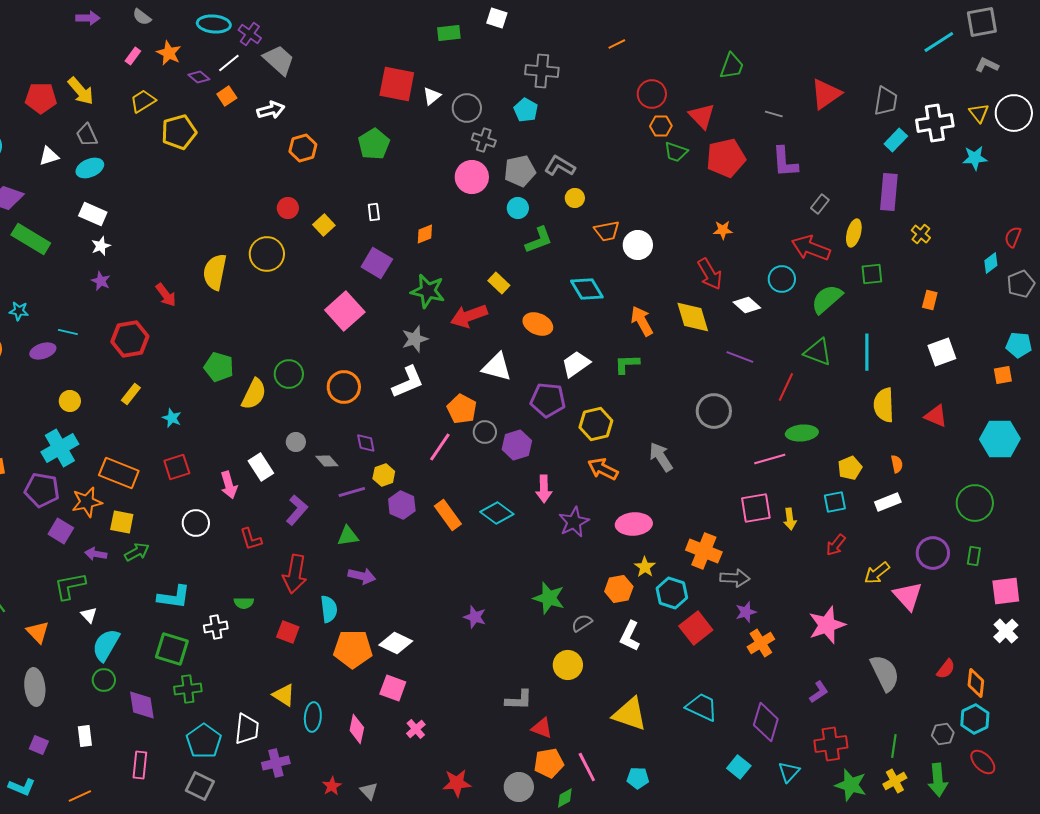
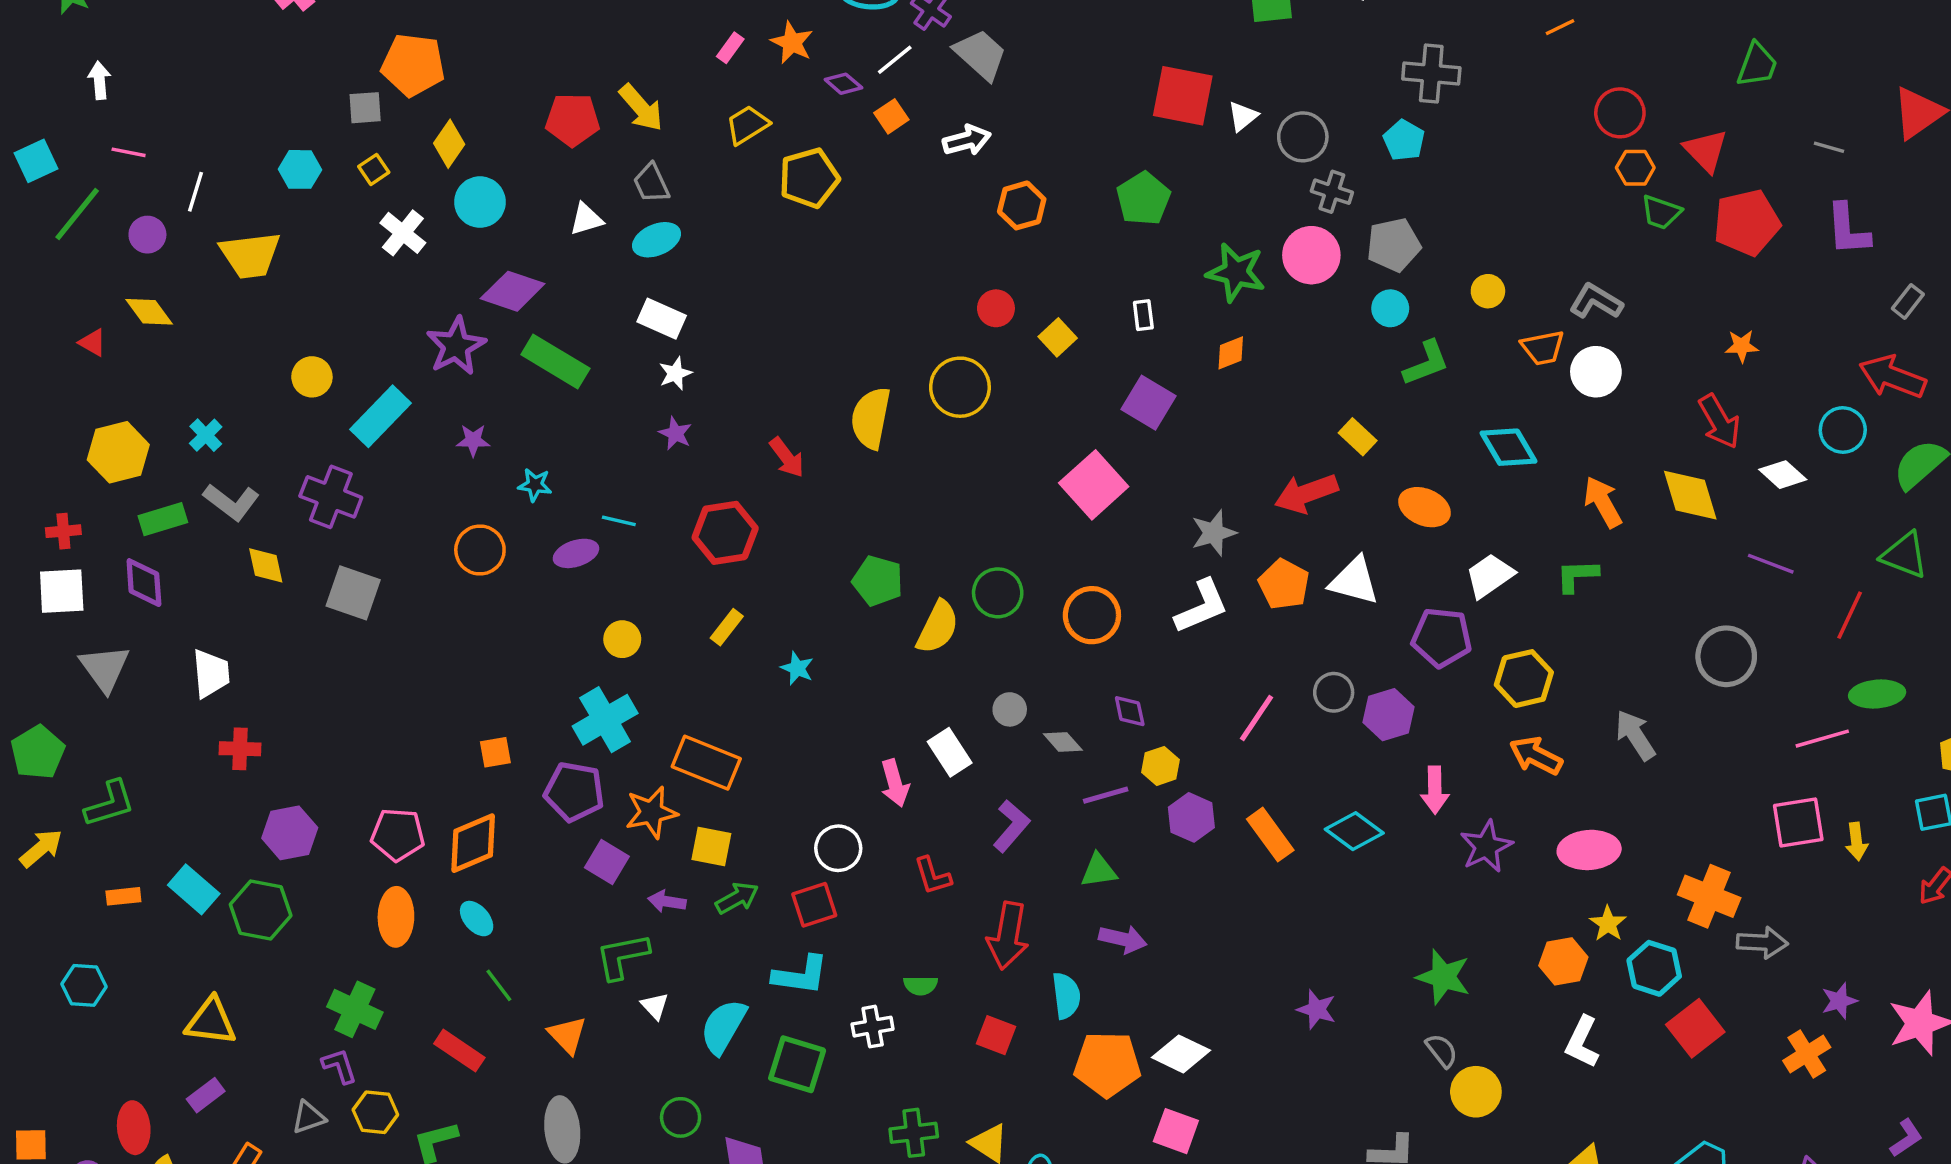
gray L-shape: (560, 166) -> (1596, 301), moved
green star: (428, 291) -> (1236, 272), moved
orange pentagon: (462, 409) -> (1284, 584), moved
red square: (177, 467) -> (814, 905), moved
purple star: (746, 612) -> (1839, 1001), moved
gray semicircle: (582, 623) -> (1442, 1051), moved, turned 85
cyan semicircle: (106, 645) -> (723, 1027), moved
green cross: (188, 689) -> (914, 1133), moved

